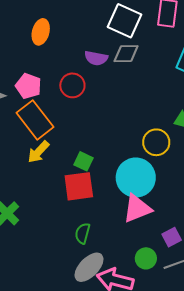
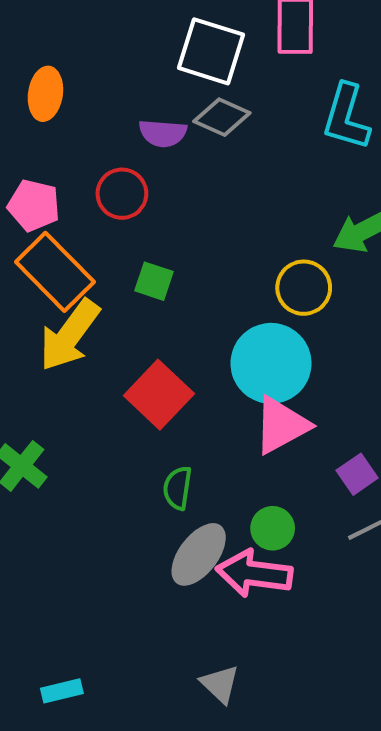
gray diamond: (126, 54) -> (222, 117), turned 32
yellow arrow: (38, 152) -> (69, 335), size x1.5
green square: (84, 161) -> (154, 281), moved
red square: (79, 186) -> (159, 395), turned -32
green circle: (146, 258) -> (273, 528), moved

